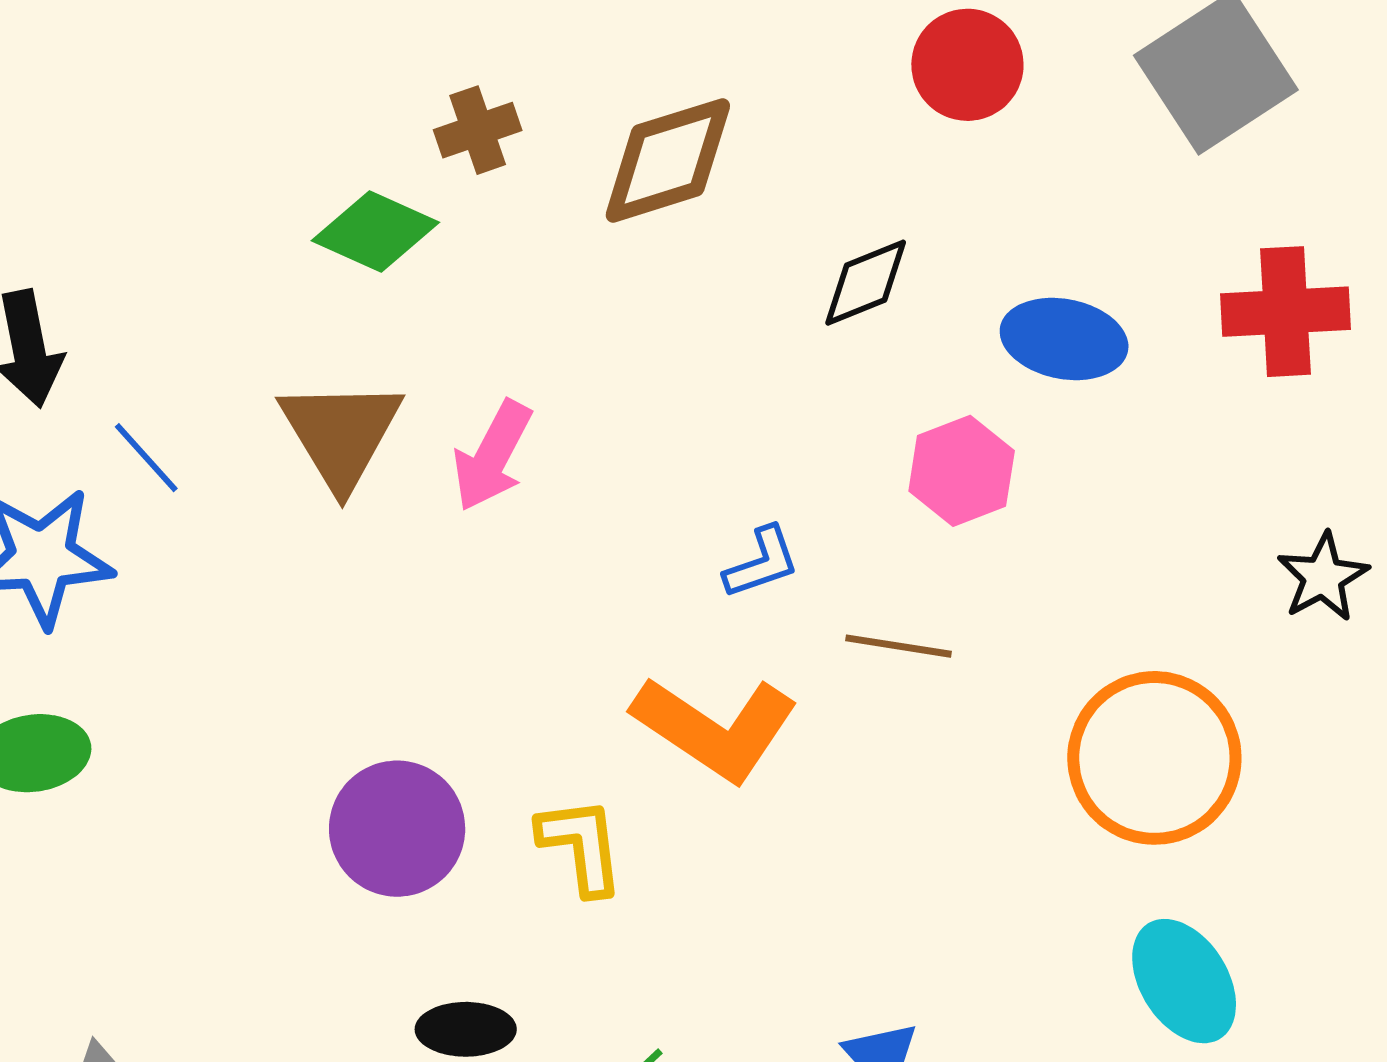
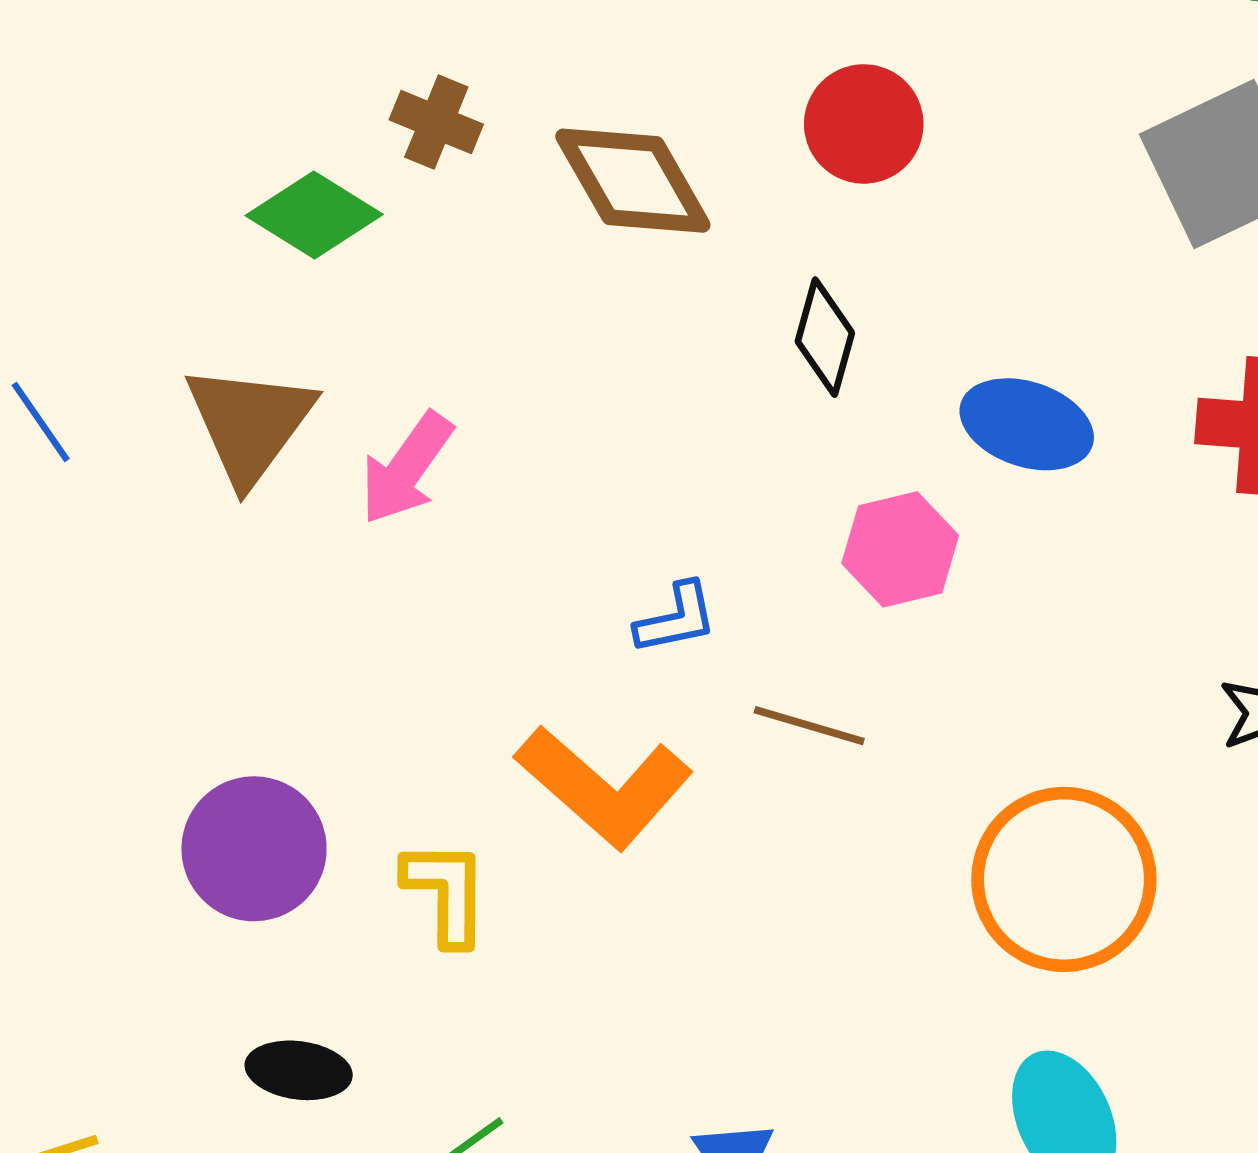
red circle: (967, 65) -> (864, 124), moved
brown cross: (478, 130) -> (436, 122), turned 34
brown diamond: (668, 160) -> (633, 181), turned 70
black diamond: (866, 283) -> (825, 337), turned -60

